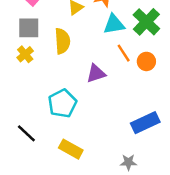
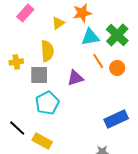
gray square: (29, 28) -> (39, 75), moved
yellow cross: (25, 54) -> (16, 62), turned 32
yellow rectangle: (71, 149) -> (42, 141), moved

